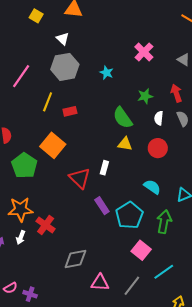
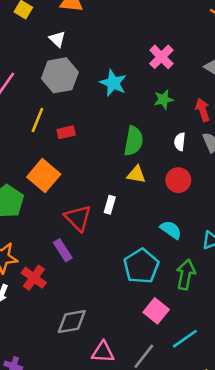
cyan star: (107, 73) -> (113, 83), size x1.5
green star: (145, 96) -> (164, 99), moved
green semicircle: (123, 118) -> (134, 141), turned -135
purple rectangle: (102, 206) -> (63, 250), moved

